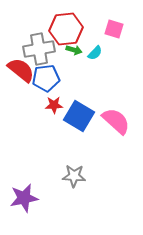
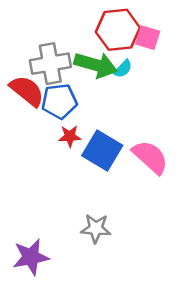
red hexagon: (66, 29) -> (118, 30), moved
green arrow: (74, 50) -> (96, 65), size x2.0

